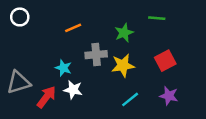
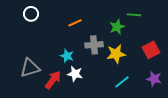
green line: (157, 18) -> (134, 15), moved

